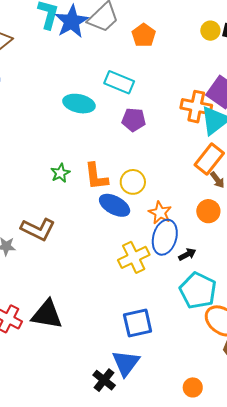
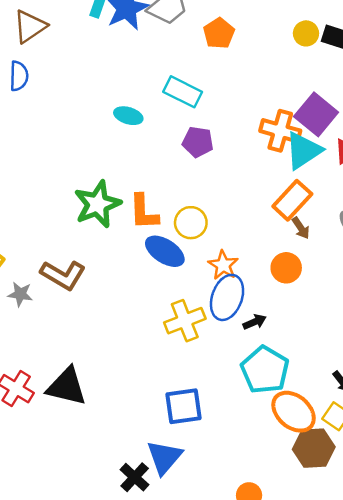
cyan ellipse: (79, 104) -> (128, 116), size x0.7
green star: (60, 173) -> (98, 204), size x1.8

